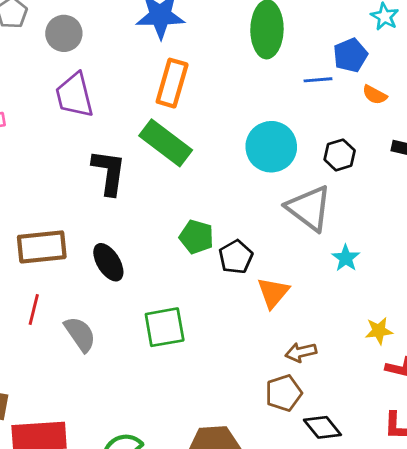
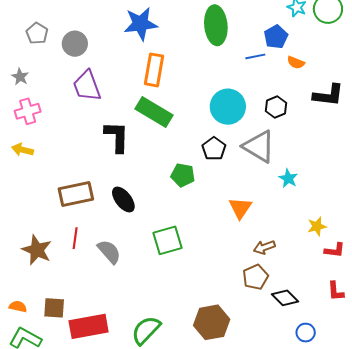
black pentagon: (236, 257) -> (214, 149), moved

